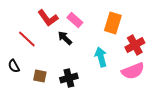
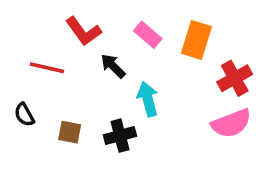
pink rectangle: (75, 20) -> (148, 35), moved
red line: (27, 39) -> (47, 68), turned -30
cyan arrow: (101, 57) -> (148, 99), moved

